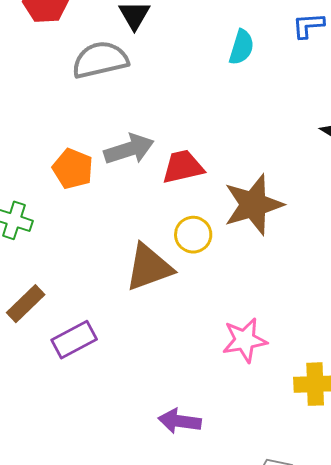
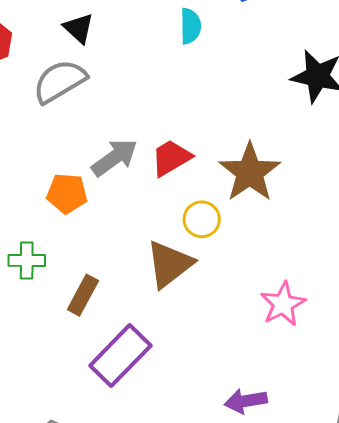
brown rectangle: (26, 304) -> (83, 295), moved
purple rectangle: (74, 340) -> (120, 356), size x1.4

